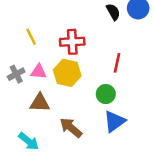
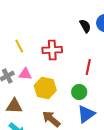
yellow hexagon: (67, 73) -> (45, 88), moved
brown triangle: (40, 103) -> (14, 106), moved

